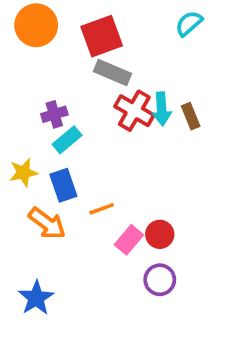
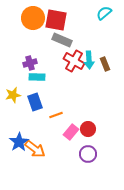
orange circle: (36, 25) -> (33, 18), moved
red square: (102, 36) -> (56, 20), turned 30
cyan rectangle: (67, 140) -> (37, 77), turned 42
orange arrow: (47, 223) -> (35, 149), moved
blue star: (36, 298) -> (19, 142), moved

